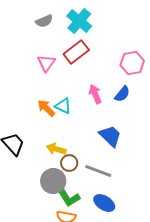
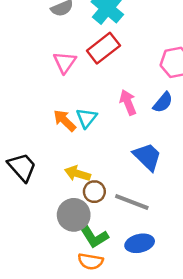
cyan triangle: (63, 106) -> (87, 118), turned 42
blue ellipse: (104, 203) -> (140, 243), turned -45

